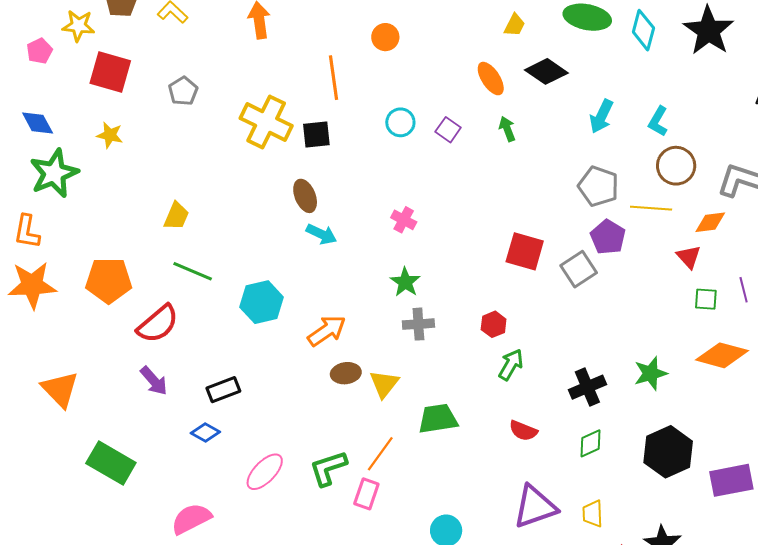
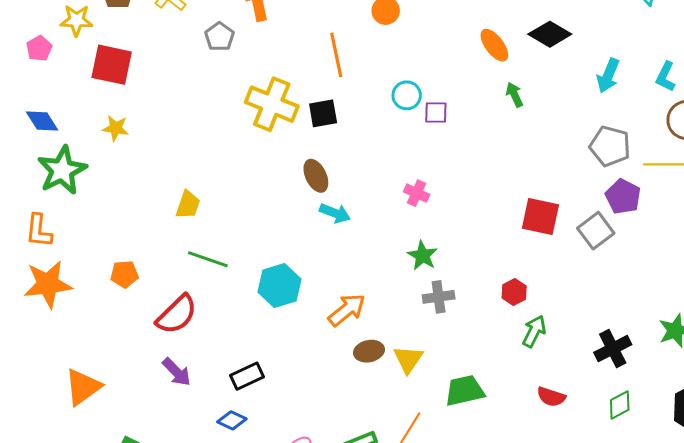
gray pentagon: (183, 91) -> (219, 37), moved
purple square: (448, 130) -> (436, 113), moved, turned -30
orange pentagon: (109, 280) -> (124, 274), size x0.6
orange triangle: (60, 389) -> (83, 387), turned 42

